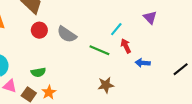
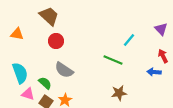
gray semicircle: (67, 34) -> (64, 70), moved
red arrow: (126, 46) -> (163, 56), moved
green semicircle: (38, 72) -> (45, 83), moved, turned -128

